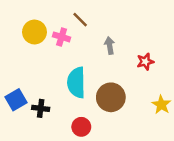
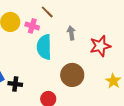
red star: (145, 62) -> (100, 46), size x1.5
cyan semicircle: (76, 83) -> (44, 47), moved

